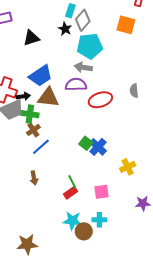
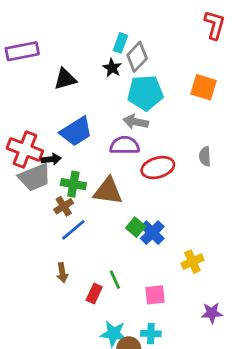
orange square: (126, 25) -> (204, 87), moved
brown triangle: (48, 97) -> (108, 191), moved
green cross: (30, 114) -> (73, 184), moved
red rectangle: (70, 193) -> (94, 293), moved, turned -32

